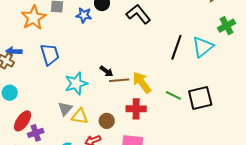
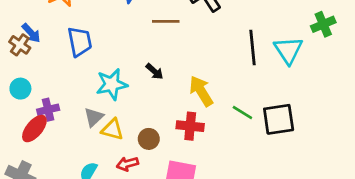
black line: (176, 47) -> (253, 47), turned -30
cyan triangle: (203, 47) -> (288, 50), turned -30
blue arrow: (14, 51) -> (31, 33), turned -140
brown line: (119, 80) -> (166, 21), moved
purple cross: (36, 133) -> (48, 110), moved

